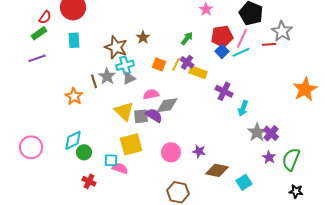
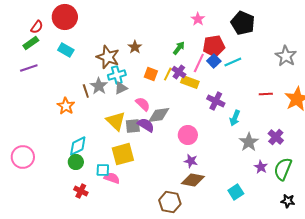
gray star: (282, 31) -> (286, 56), moved
pink line: (242, 38) -> (199, 63), moved
cyan rectangle: (74, 40) -> (66, 50), turned -56
red line: (269, 44) -> (266, 94), moved
pink semicircle: (151, 94) -> (143, 104), turned 56
purple cross: (271, 133) -> (276, 137), moved
cyan diamond: (73, 140) -> (78, 146), moved
pink circle: (171, 152) -> (188, 135), moved
brown diamond: (217, 170) -> (193, 180), moved

